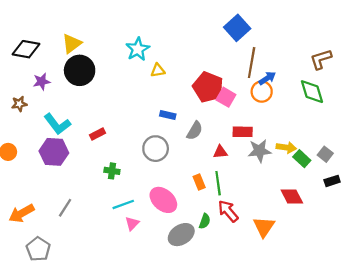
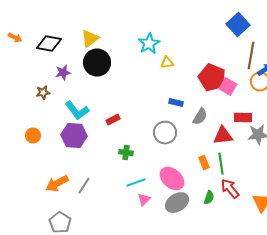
red triangle: (220, 152) -> (223, 136), size x1.5
orange arrow: (21, 213) -> (57, 184), moved
gray ellipse: (181, 235) -> (177, 203), moved

